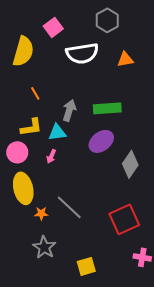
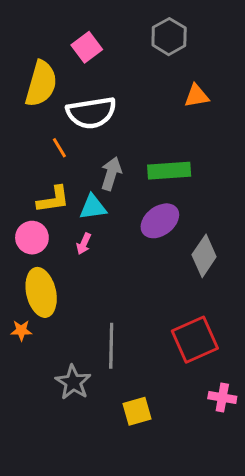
white semicircle: (82, 53) -> (91, 113), moved
gray line: (69, 207) -> (111, 346), moved, turned 48
orange star: (41, 213) -> (21, 330), moved

